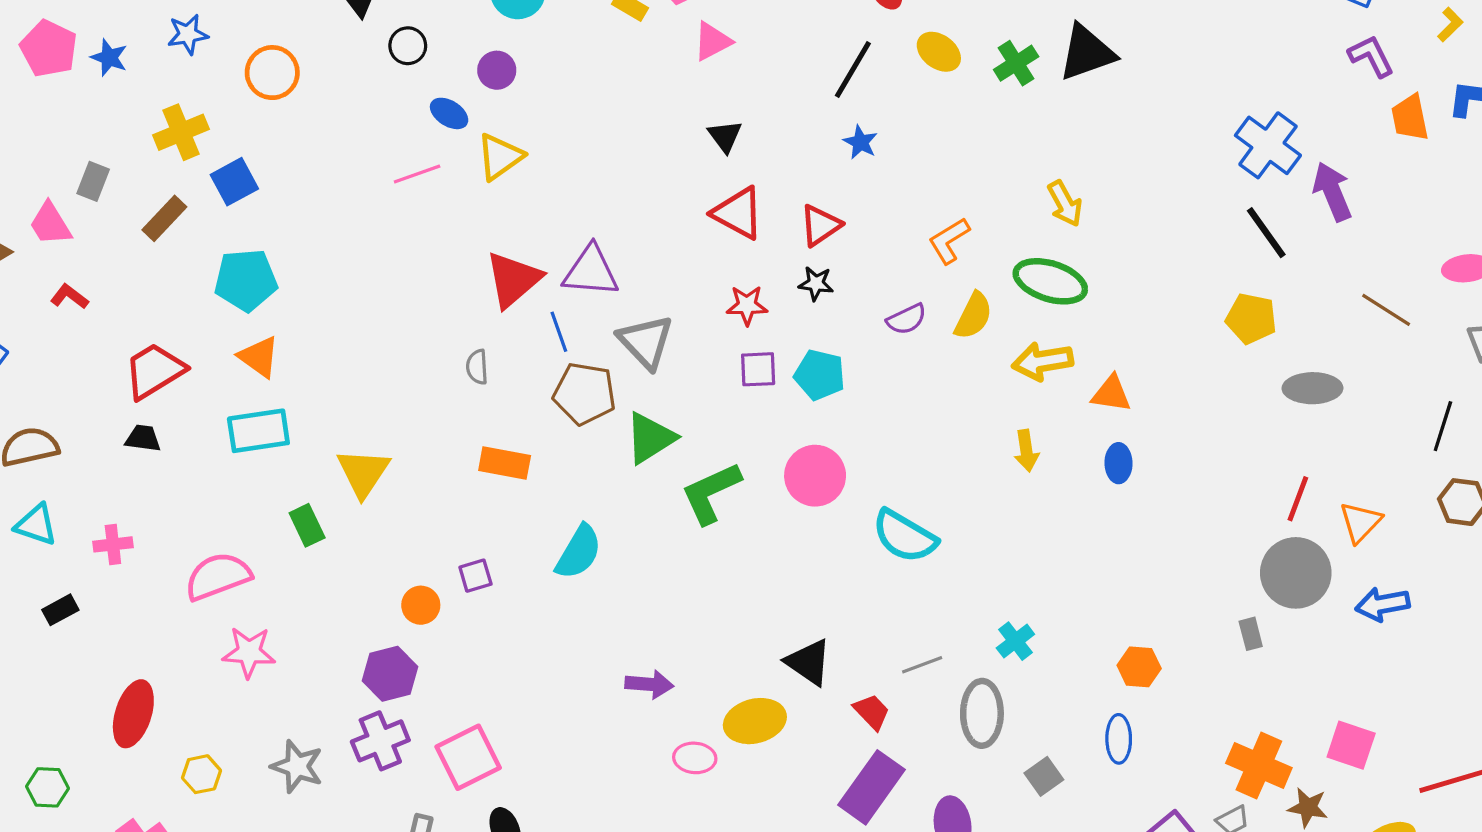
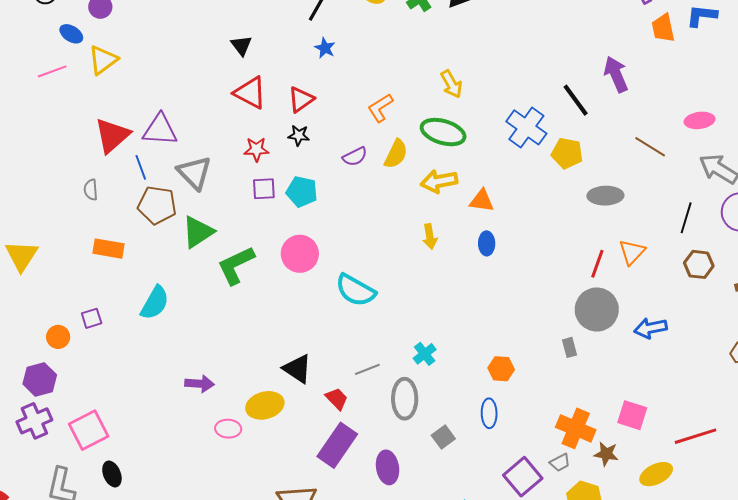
blue cross: (1268, 145) -> (526, 127), moved
orange triangle: (1360, 522) -> (632, 252), moved

